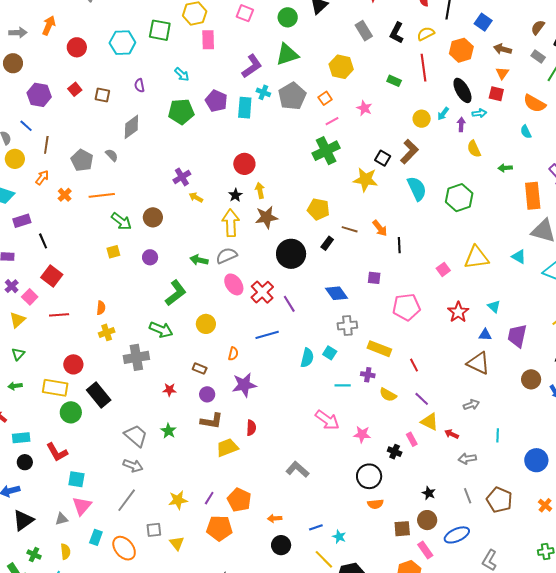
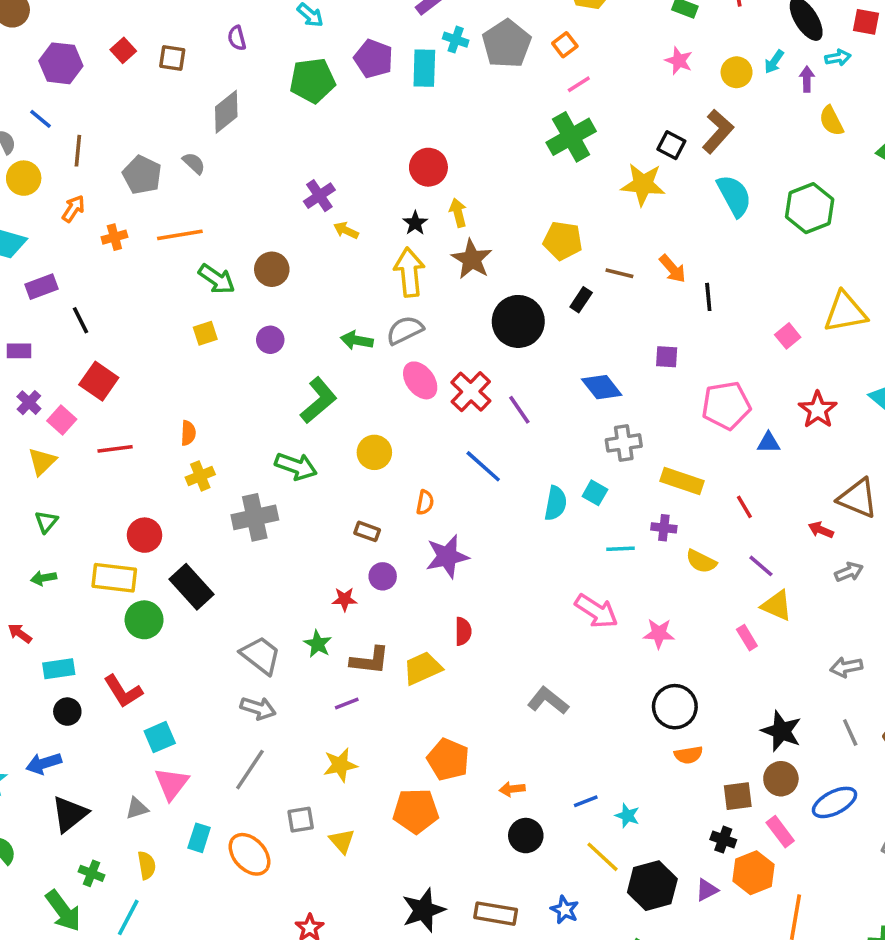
pink star: (364, 108) -> (679, 61), moved
orange cross: (65, 195) -> (114, 237), turned 32
brown star: (266, 217) -> (472, 259), turned -30
blue line: (267, 335) -> (483, 466), turned 60
blue triangle: (485, 335) -> (769, 443), moved
red star: (169, 390) -> (344, 599), moved
brown L-shape: (212, 421) -> (370, 660), moved
red arrow: (451, 434) -> (821, 530), moved
black cross: (395, 452) -> (723, 840), moved
cyan square: (76, 479) -> (160, 737), turned -30
black star: (429, 493) -> (781, 731), size x1.6
purple line: (209, 498) -> (347, 704), moved, turned 40

